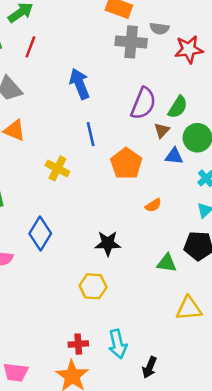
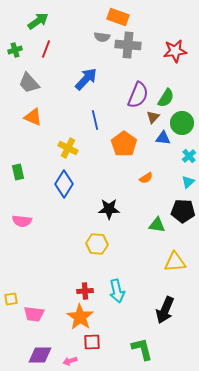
gray semicircle: (159, 28) -> (102, 37), moved
blue arrow: (80, 84) -> (86, 79), turned 65
blue diamond: (40, 234) -> (64, 184), moved
black arrow: (150, 367) -> (165, 310), moved, size x1.5

